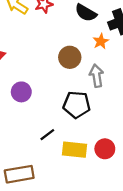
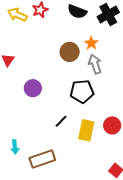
orange star: (101, 41) -> (91, 43), moved
yellow rectangle: (75, 150) -> (86, 130), turned -75

